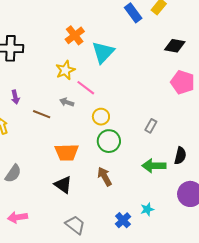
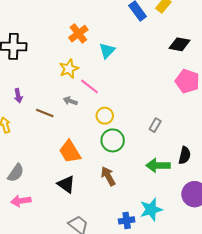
cyan triangle: (103, 52) -> (107, 51), size x0.7
orange trapezoid: (67, 152) -> (70, 152), turned 60
cyan star: (147, 209) -> (151, 209), size x1.6
pink arrow: (17, 217) -> (21, 201), moved
blue cross: (123, 220) -> (127, 220), turned 35

